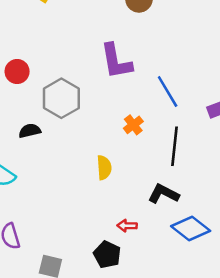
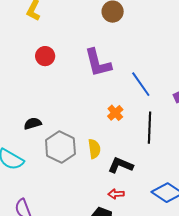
red circle: (17, 71) -> (45, 56), moved
gray hexagon: (61, 98) -> (60, 147), moved
black L-shape: (164, 194) -> (121, 165), moved

